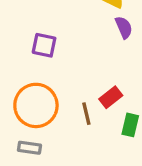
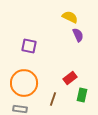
brown line: (86, 114) -> (53, 99), moved, turned 32

